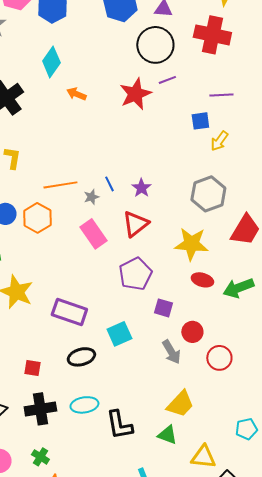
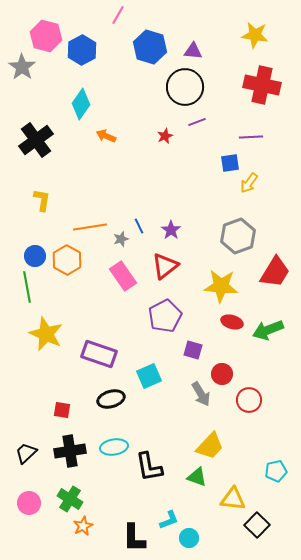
red cross: (212, 35) -> (262, 85), moved
red star: (135, 94) -> (165, 136), size x0.5
green cross: (40, 457) -> (70, 499), size x1.4

